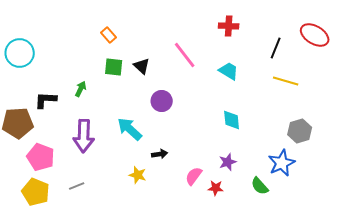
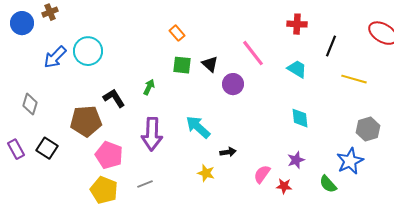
black line: (276, 48) -> (331, 46), moved
black L-shape: (46, 100) -> (114, 98), turned 55
purple circle: (162, 101) -> (233, 84), moved

